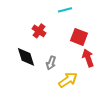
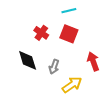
red square: (79, 37) -> (69, 34), moved

